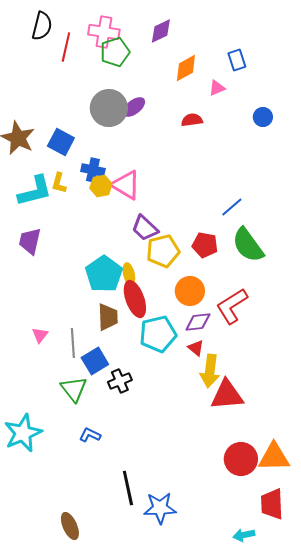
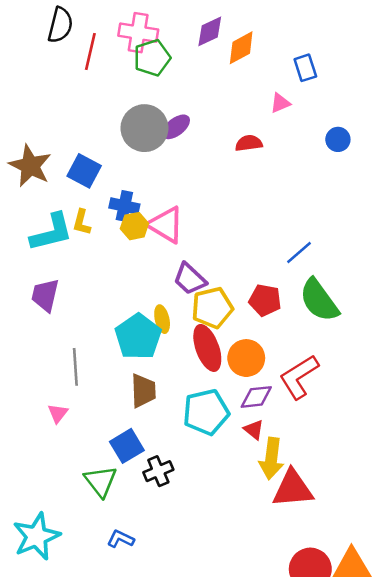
orange diamond: (186, 68) -> (241, 48), moved
yellow ellipse: (129, 274) -> (162, 319), moved
red ellipse: (135, 299) -> (207, 348), moved
gray line: (73, 343) -> (75, 367), moved

